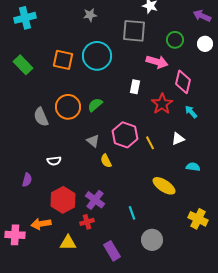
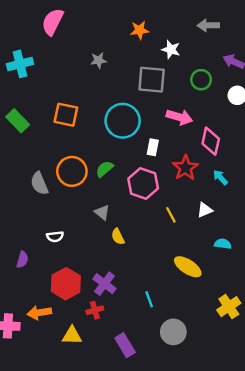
green circle: (175, 40) -> (201, 80), moved
cyan circle: (97, 56) -> (123, 121), moved
pink hexagon: (125, 135) -> (143, 183), moved
yellow cross: (198, 219) -> (229, 307), turned 30

